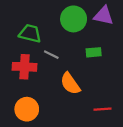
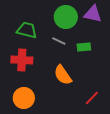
gray line: (51, 55) -> (59, 41), moved
red line: (103, 109) -> (92, 98), turned -42

